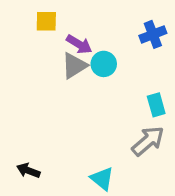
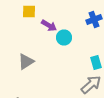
gray triangle: (74, 66) -> (26, 62), moved

